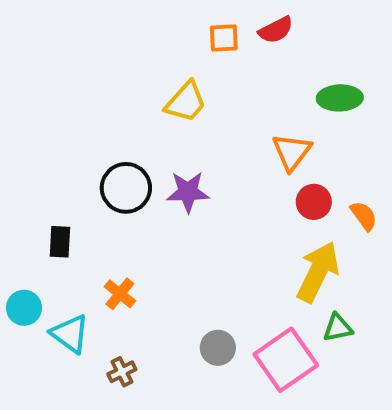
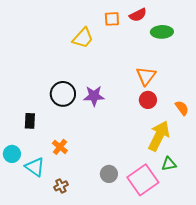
green ellipse: (340, 98) -> (162, 32), moved
yellow trapezoid: (186, 102) -> (83, 38), moved
red circle: (314, 202) -> (148, 100), moved

